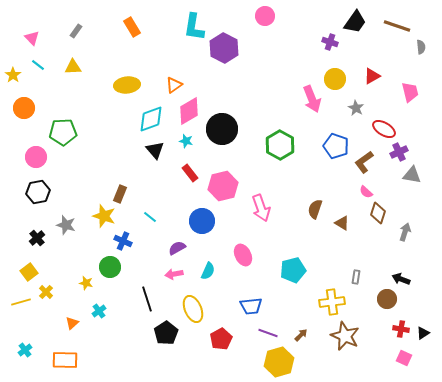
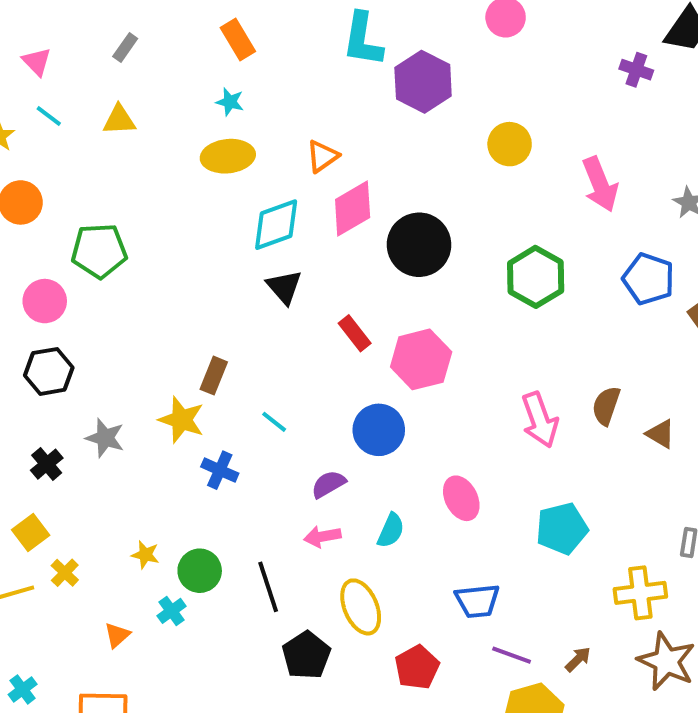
yellow circle: (335, 79) -> (510, 144), moved
cyan star: (186, 141) -> (230, 102), moved
pink arrow: (261, 208) -> (540, 420), moved
green circle: (110, 267) -> (200, 571), moved

